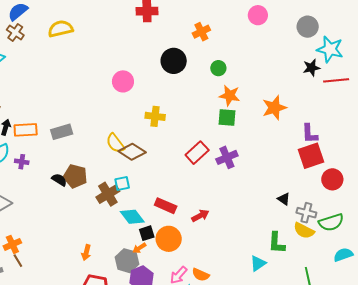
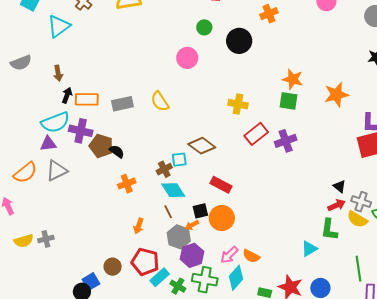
green circle: (218, 68) -> (204, 27), moved
yellow cross: (155, 116) -> (238, 104), moved
yellow semicircle: (115, 143) -> (160, 101), moved
brown diamond: (132, 152) -> (202, 146), moved
purple cross: (22, 162) -> (81, 131), size x1.6
brown pentagon: (75, 176) -> (101, 146), moved
brown cross: (108, 194) -> (164, 169), size x0.7
red arrow: (200, 216) -> (337, 205), moved
cyan diamond: (132, 217) -> (173, 190), moved
orange cross: (12, 244) -> (127, 184), moved
brown line: (18, 261) -> (168, 212), moved

